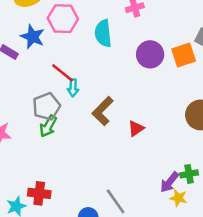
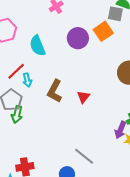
cyan semicircle: (103, 33) -> (37, 46), moved
red line: (63, 73) -> (16, 71), turned -66

